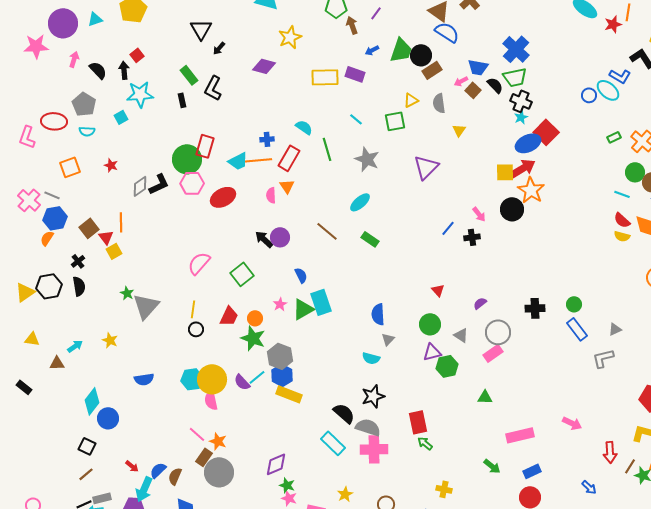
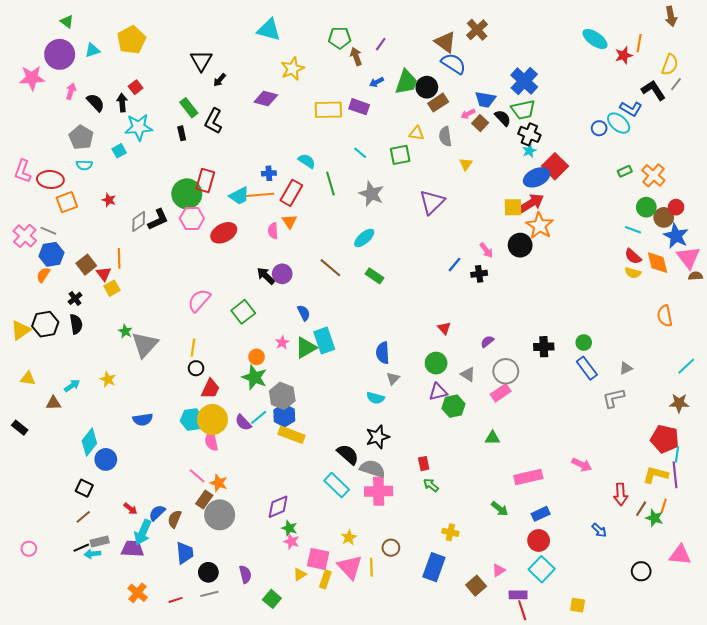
yellow triangle: (411, 100) -> (417, 133), turned 35
red ellipse: (54, 121) -> (50, 179), moved
red trapezoid: (229, 316) -> (210, 389), moved
red rectangle: (418, 422) -> (424, 464), size x0.6

